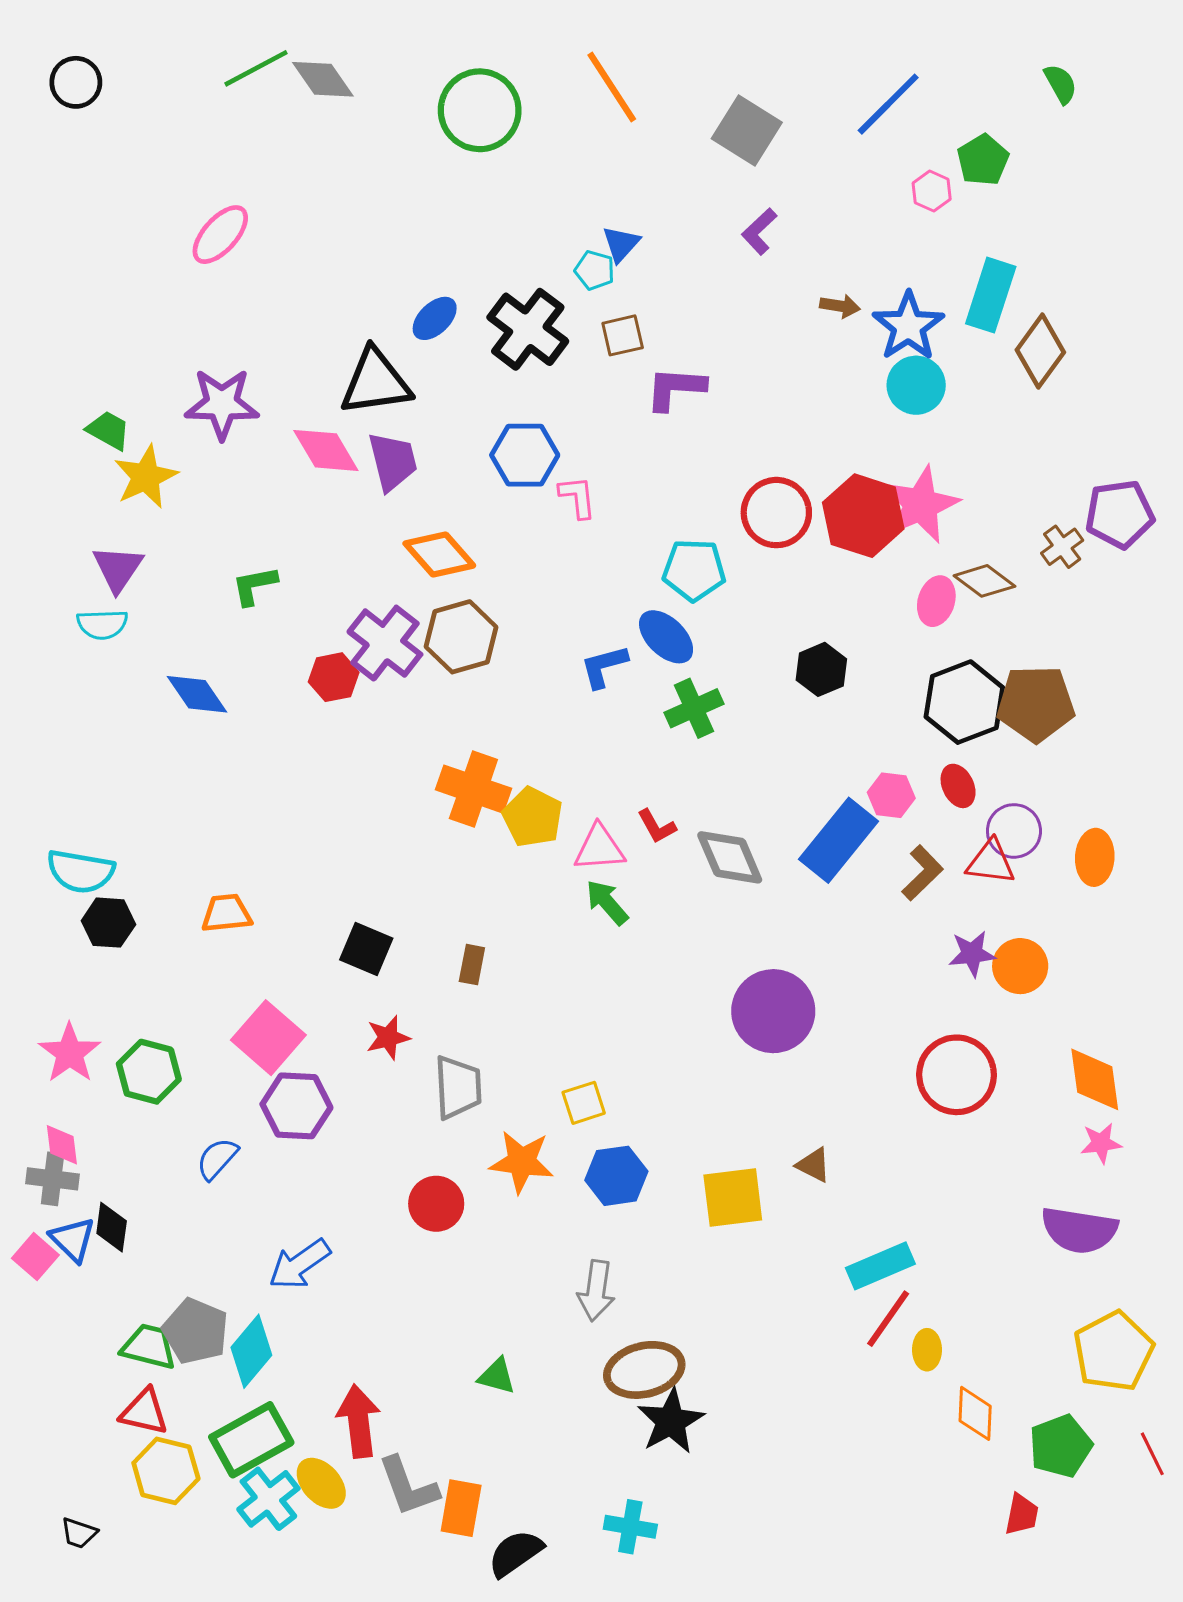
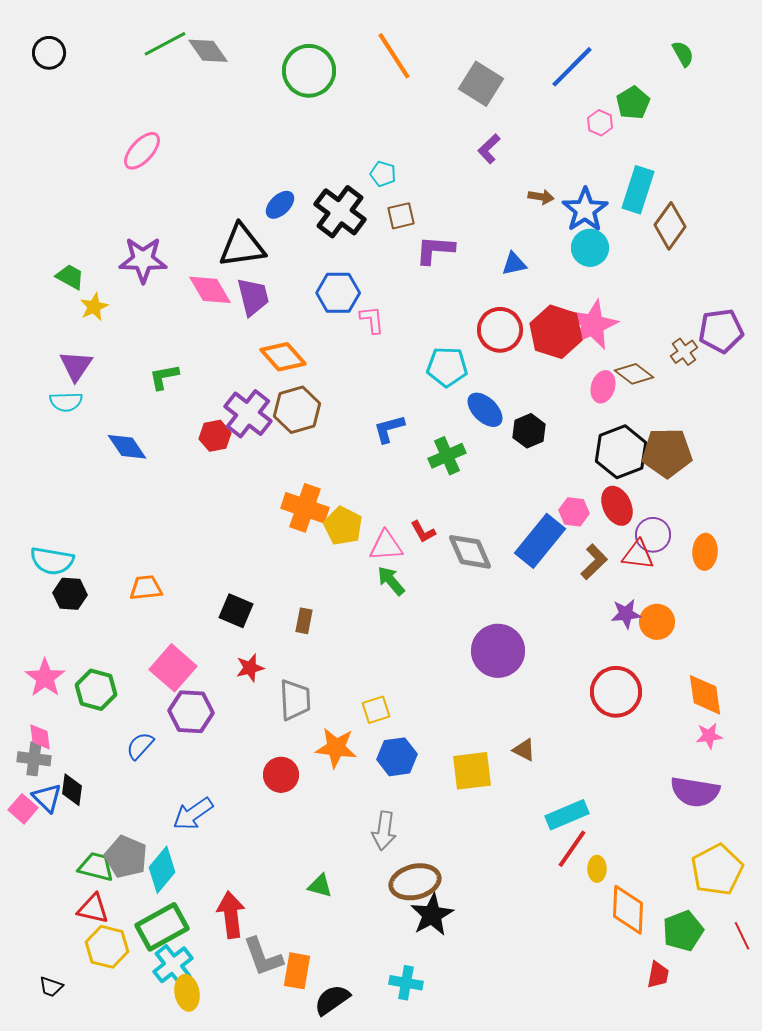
blue triangle: (621, 244) -> (514, 264), moved, turned 36
yellow star: (146, 477) -> (94, 307), size x0.7
blue ellipse: (666, 637) -> (485, 410), moved
red ellipse: (958, 786) -> (617, 506), size x1.4
orange diamond: (975, 1413) -> (628, 910), size x1.4
yellow ellipse: (321, 1483) -> (187, 993), moved, turned 32

